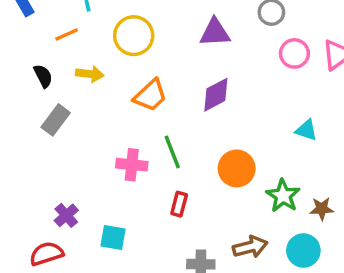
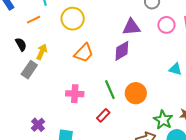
purple triangle: (215, 33) -> (131, 27), moved
yellow arrow: (90, 74) -> (42, 52), moved, turned -70
green line: (172, 152) -> (110, 90), moved
green star: (283, 196) -> (163, 120), moved
red rectangle: (179, 204) -> (103, 115), turned 32

